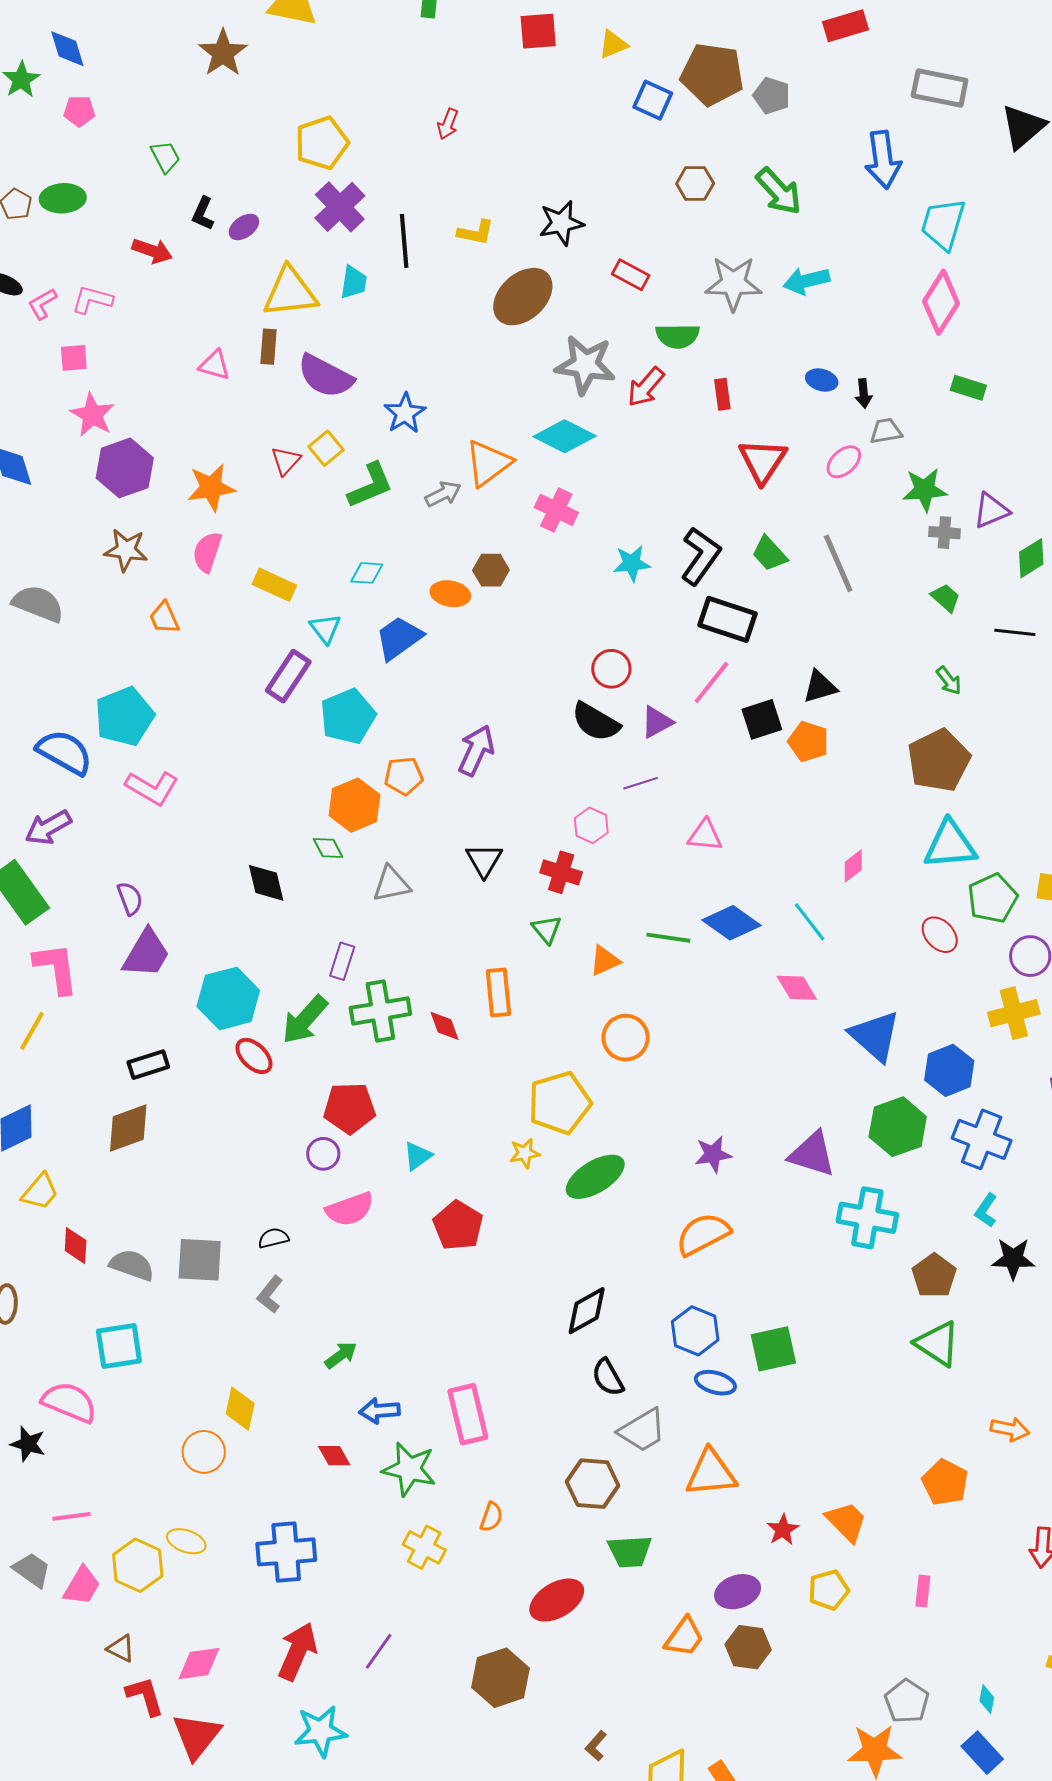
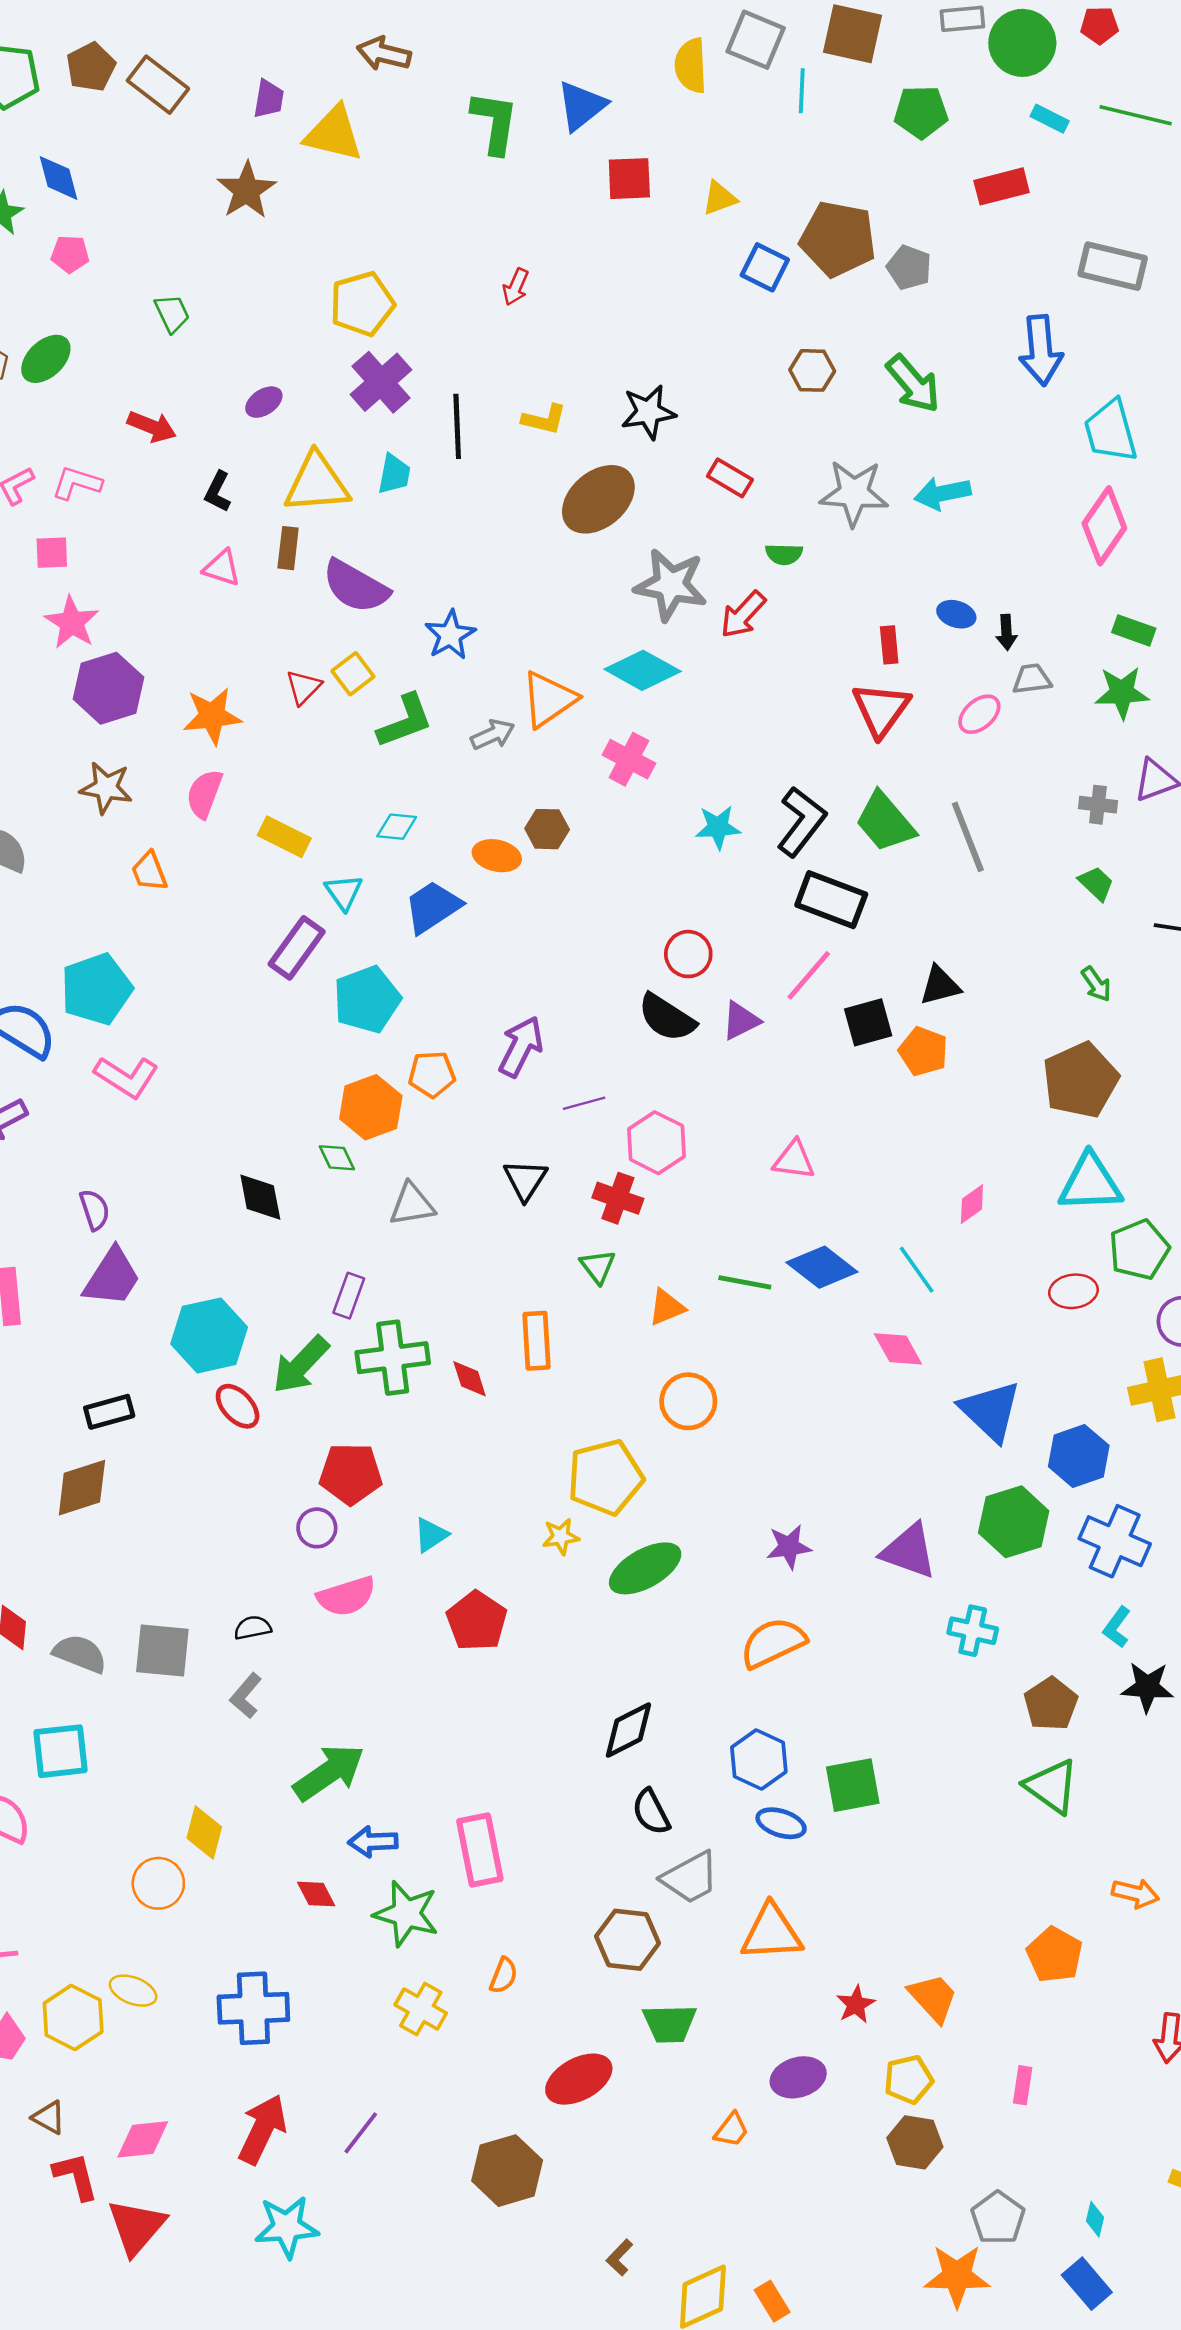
green ellipse: (63, 198) -> (46, 359), turned -42
black L-shape: (203, 214) -> (218, 492), moved
cyan trapezoid: (943, 224) -> (1111, 431), turned -34
green semicircle: (678, 336) -> (784, 554), size x0.7
red rectangle: (722, 394) -> (889, 645), moved
green star: (925, 490) -> (1122, 693), moved
green trapezoid: (769, 554) -> (885, 822), size x1.4
purple line: (641, 783) -> (584, 1103), moved
pink hexagon: (591, 825) -> (657, 1143), size x1.4
red ellipse: (940, 935) -> (1073, 1291), turned -57
cyan cross: (867, 1218) -> (973, 1631), size x0.7
green arrow: (341, 1355) -> (329, 1772), size x1.8
orange trapezoid: (684, 1637) -> (732, 2130), size x0.7
brown hexagon: (748, 1647) -> (915, 2142), moved

